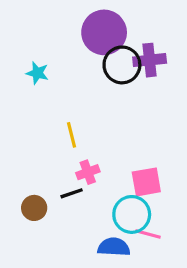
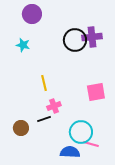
purple circle: (104, 32) -> (32, 14), moved, size x0.7
pink square: (146, 182) -> (96, 92), moved

